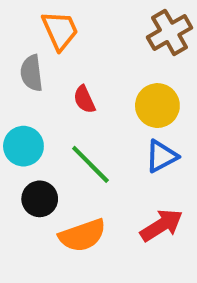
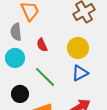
cyan circle: (23, 146) -> (15, 58), moved

